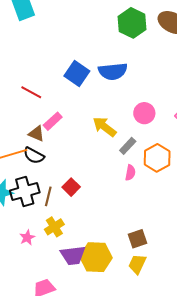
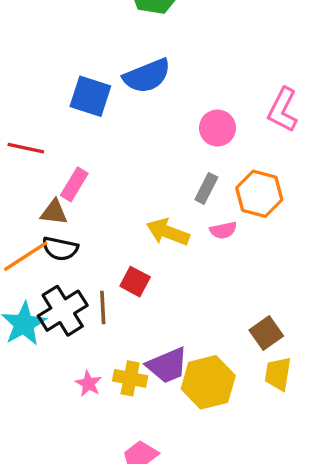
yellow arrow: (105, 127) -> (168, 232), moved
pink semicircle: (130, 173) -> (223, 230), turned 84
yellow cross: (54, 227) -> (130, 378), moved, turned -30
purple trapezoid: (73, 255) -> (167, 365), moved

